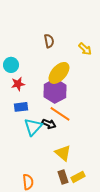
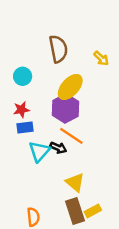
brown semicircle: (49, 41) -> (58, 49), size x1.6
cyan circle: (11, 65) -> (23, 76), moved
red star: (18, 84) -> (21, 110), moved
brown rectangle: (63, 177) -> (75, 211), size x1.5

